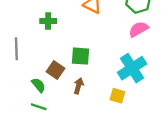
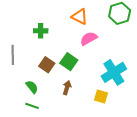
pink semicircle: (138, 29) -> (89, 39), moved
green square: (80, 56) -> (69, 62), turned 30
brown square: (55, 70) -> (47, 65), moved

